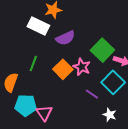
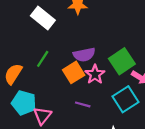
white rectangle: (38, 26) -> (43, 18), moved
purple semicircle: (65, 38) -> (84, 55), moved
purple line: (92, 94) -> (83, 104), moved, turned -32

